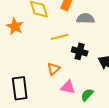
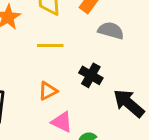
yellow line: (60, 37) -> (50, 46), moved

